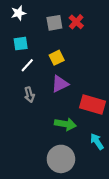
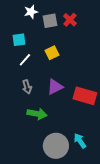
white star: (19, 13) -> (31, 12), moved
purple triangle: (60, 84) -> (55, 87), moved
green arrow: (65, 124) -> (37, 114), moved
cyan arrow: (97, 142) -> (80, 141), moved

